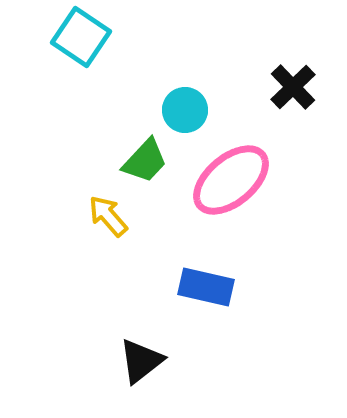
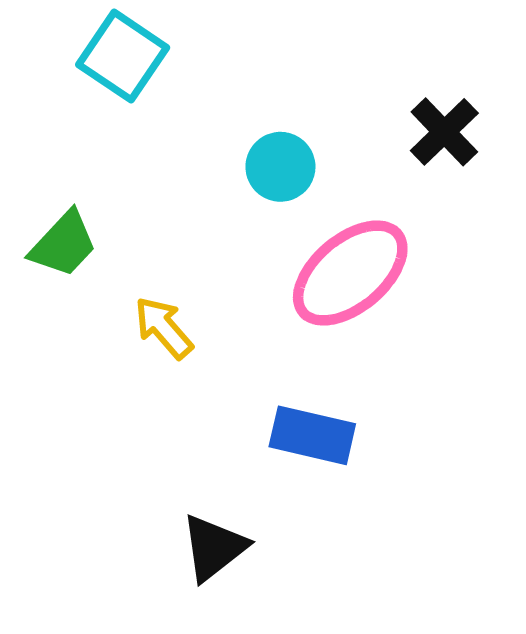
green trapezoid: (145, 161) -> (63, 244), moved

